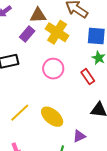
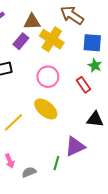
yellow ellipse: (52, 117) -> (46, 109), moved
purple triangle: (79, 136) -> (75, 146), size x1.5

